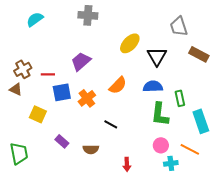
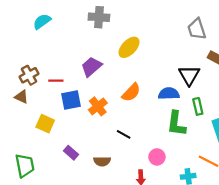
yellow ellipse: (130, 43) -> (129, 47), moved
black triangle: (157, 56) -> (189, 75), moved
pink circle: (161, 145) -> (157, 157), moved

